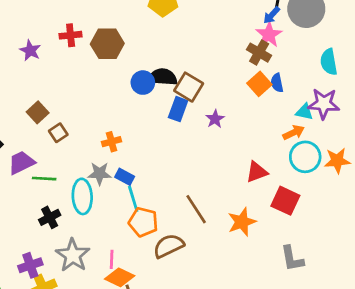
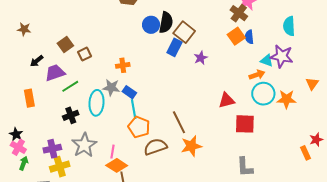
black semicircle: (163, 77) -> (166, 22), turned 90
brown square: (38, 112) -> (65, 44), moved
green line: (44, 179) -> (70, 86), turned -42
red square: (285, 201) -> (245, 124), turned -30
orange star: (242, 222) -> (191, 146), moved

